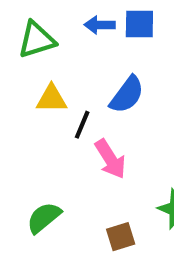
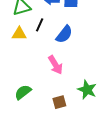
yellow triangle: (52, 99) -> (19, 34), moved
black line: (82, 125) -> (40, 25), moved

